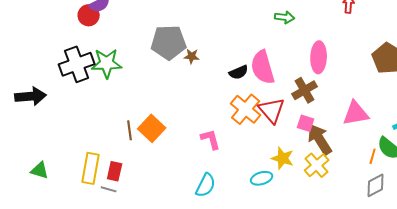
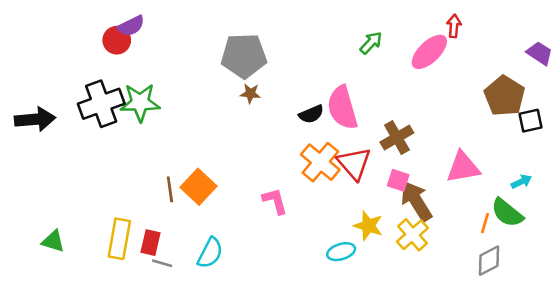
green arrow: (285, 17) -> (371, 43), turned -54
gray pentagon: (169, 42) -> (244, 56), moved
pink ellipse: (319, 57) -> (429, 52), moved, turned 44
black arrow: (31, 96) -> (35, 119), moved
cyan semicircle: (206, 185) -> (210, 253), moved
gray line: (109, 189) -> (162, 263), moved

